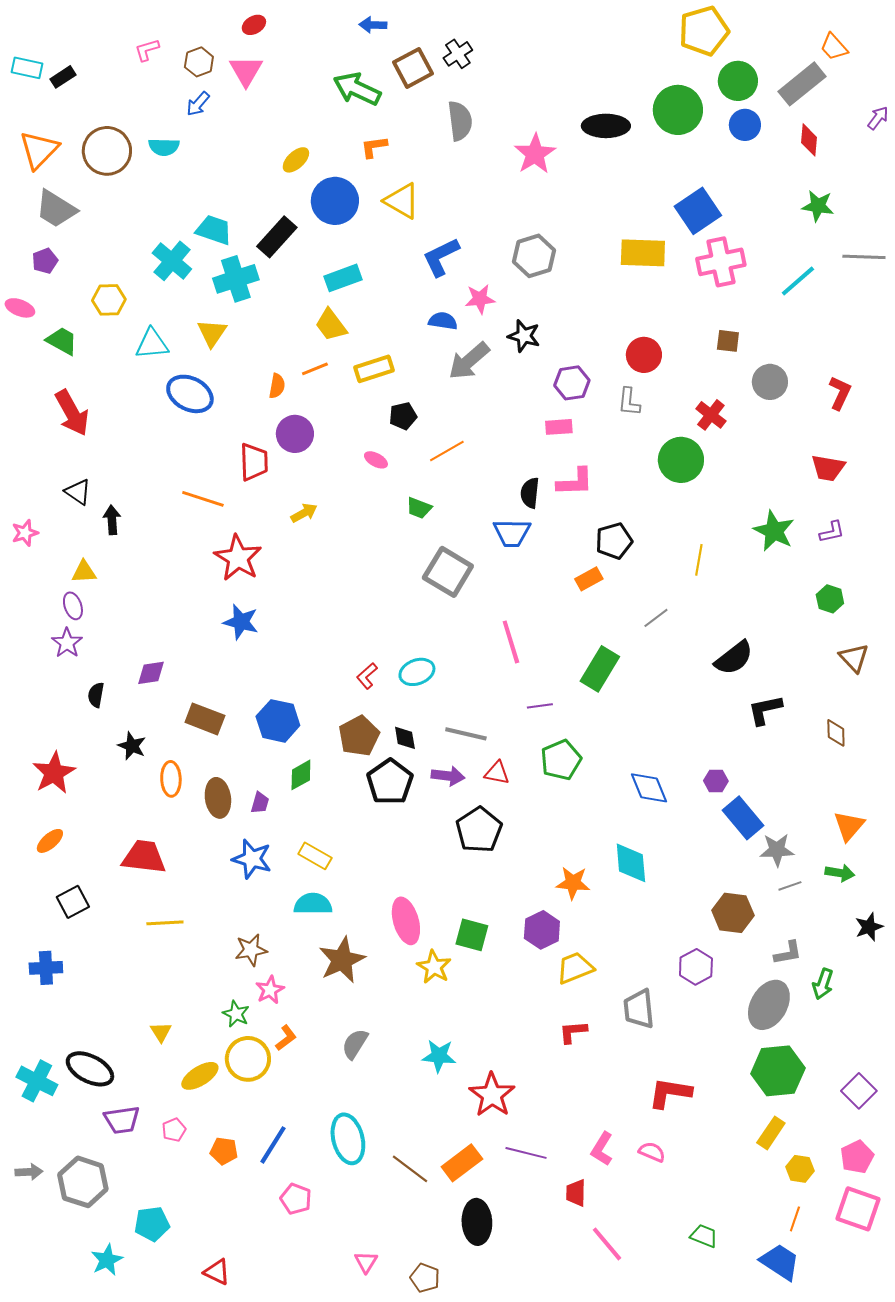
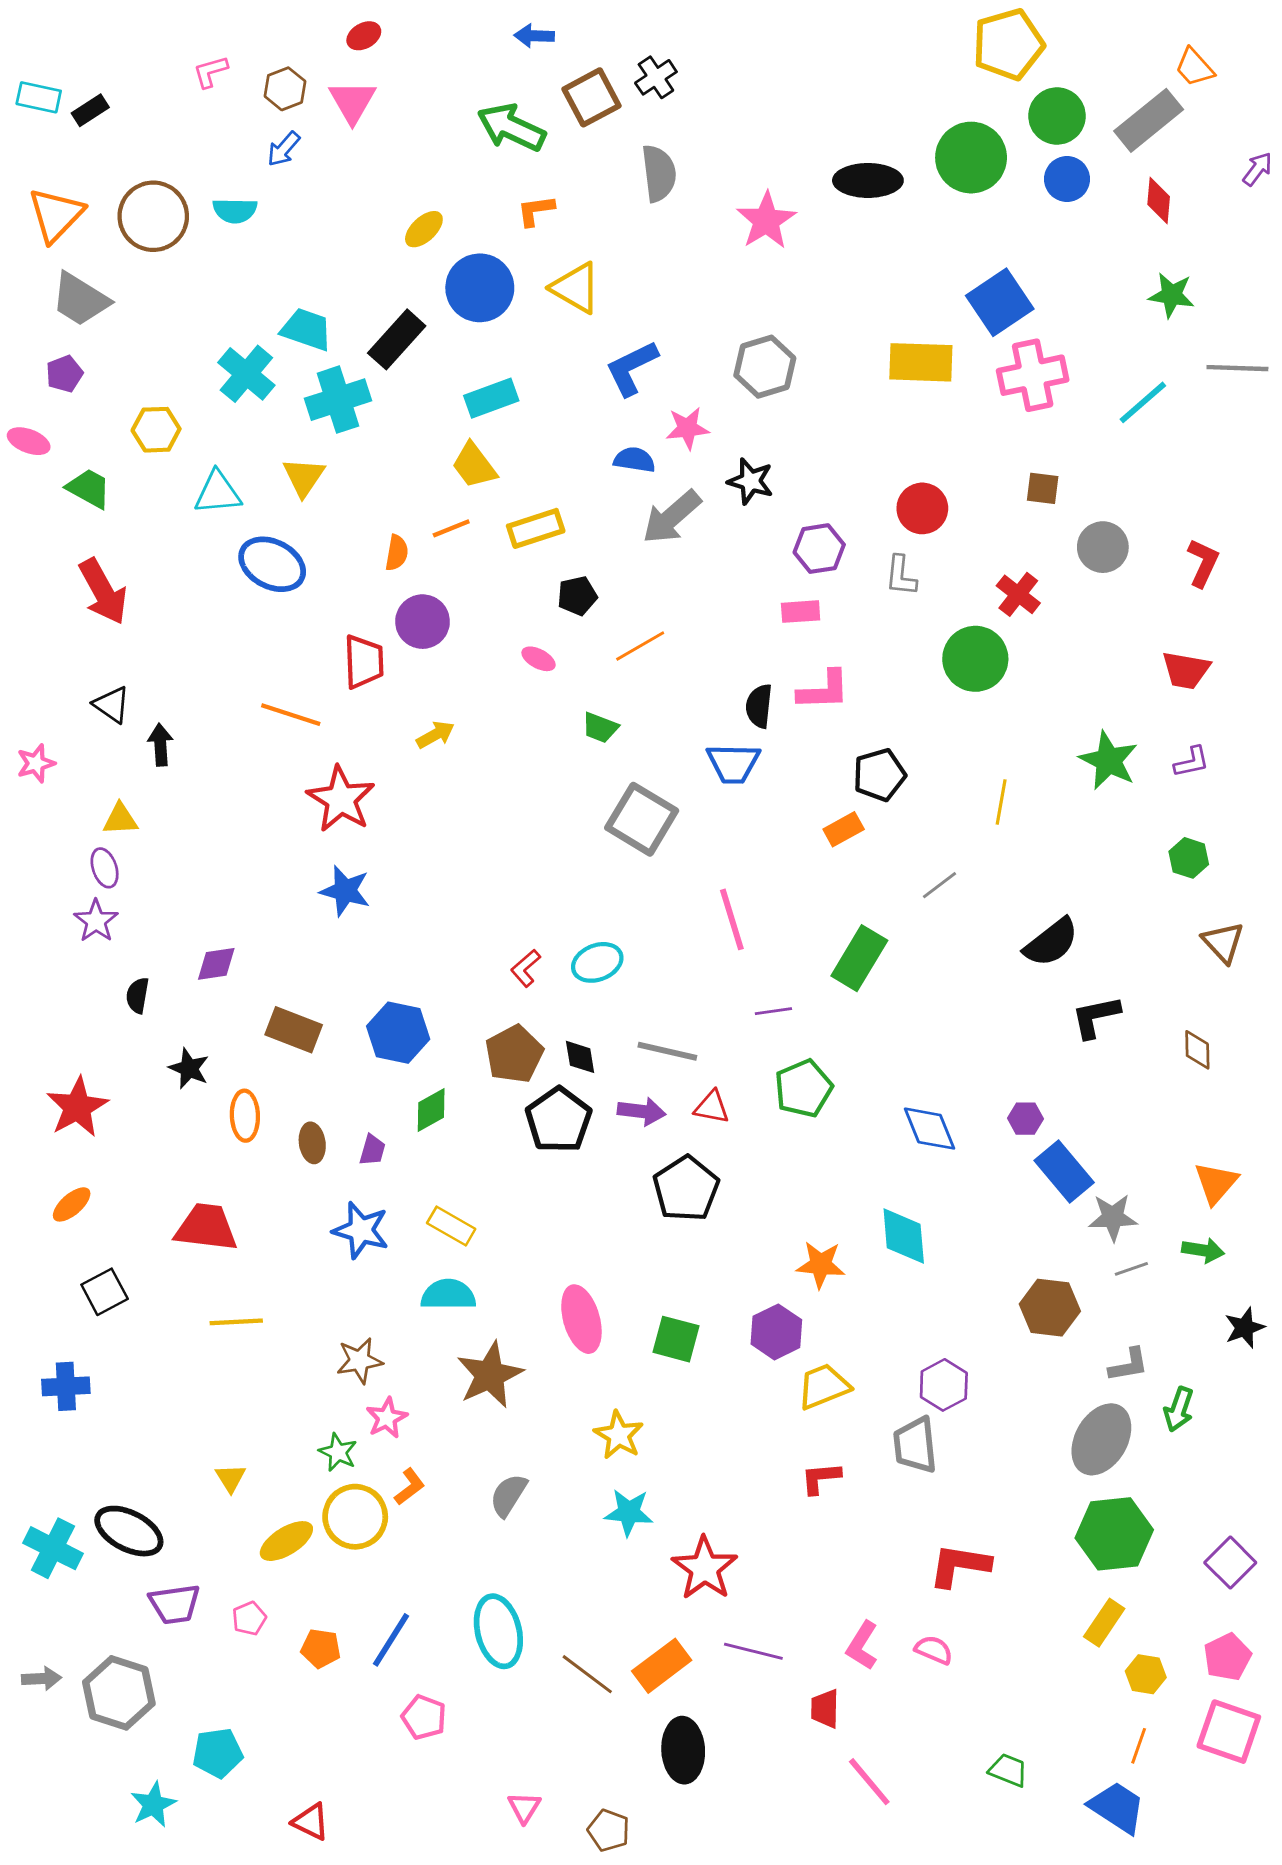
brown ellipse: (218, 798) -> (312, 1143), size x0.7
yellow star: (434, 967) -> (619, 1435), moved
purple hexagon: (696, 967) -> (944, 1385), moved

